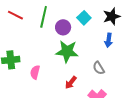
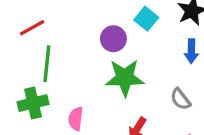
red line: (15, 15) -> (32, 28), turned -49
green line: (44, 17) -> (47, 64), moved

